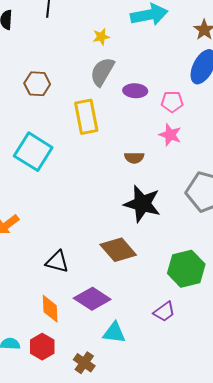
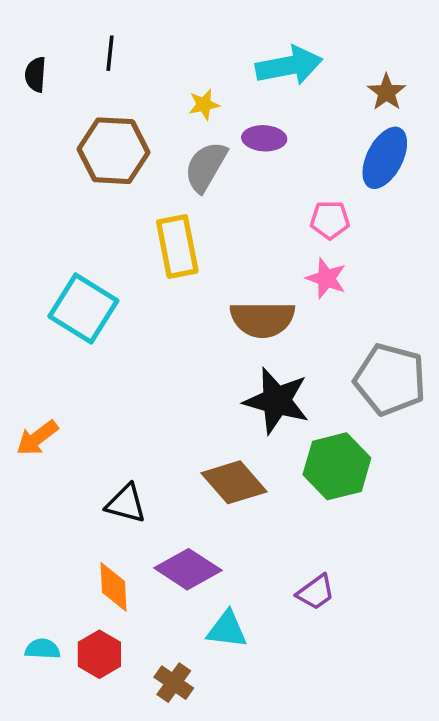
brown hexagon: (37, 84) -> (113, 151), moved, size x1.5
purple ellipse: (135, 91) -> (264, 138), moved
brown semicircle: (134, 158) -> (262, 319), size x1.8
green hexagon: (186, 269) -> (337, 466), moved

